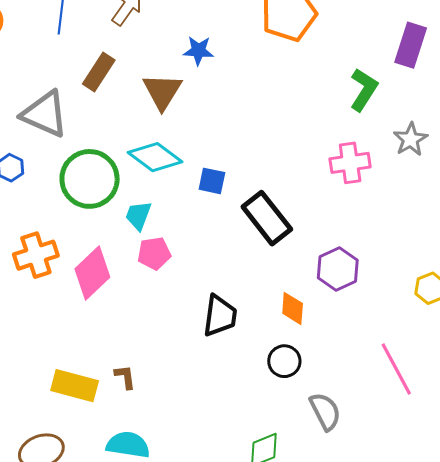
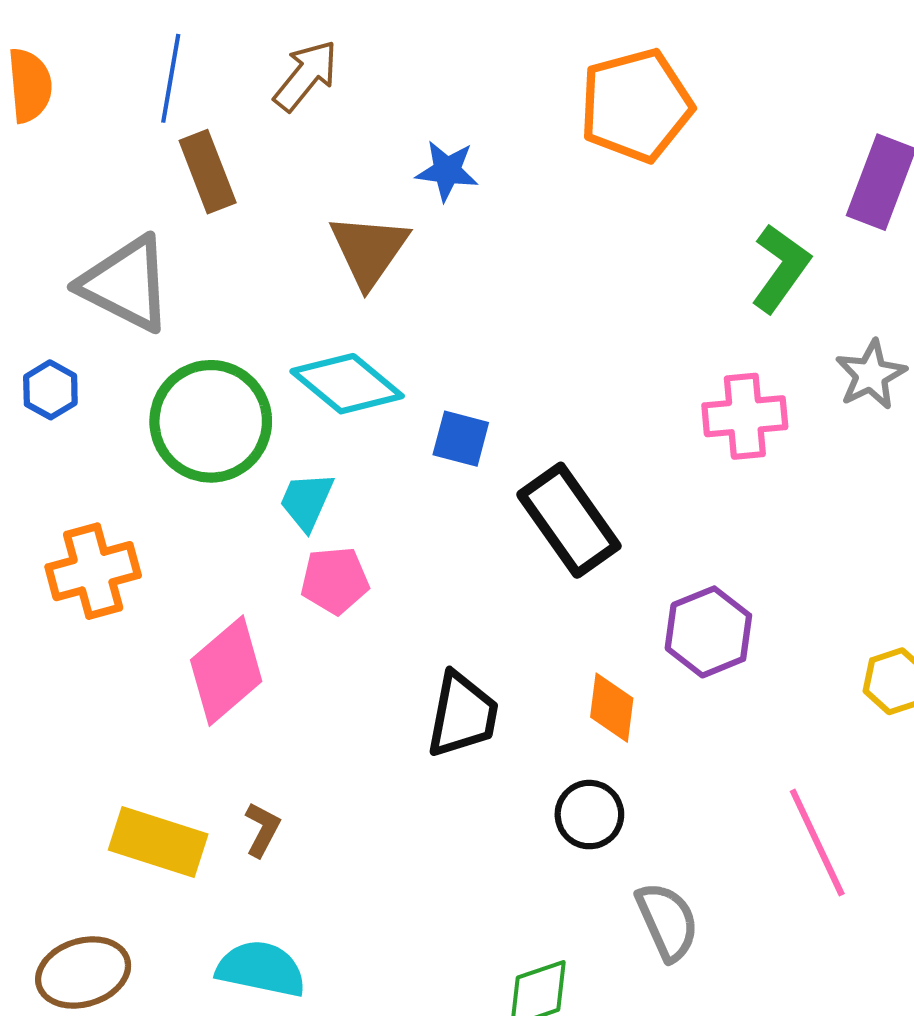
brown rectangle: (99, 72) -> (208, 172), moved, turned -57
pink diamond: (92, 273) -> (226, 671), moved
brown L-shape: (125, 377) -> (262, 830), turned 32

